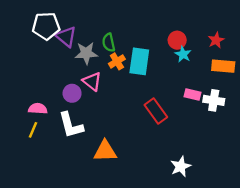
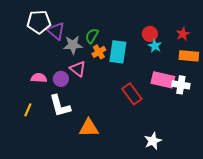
green semicircle: (109, 43) -> (92, 36), turned 42
pink rectangle: (192, 94) -> (163, 80), size x1.6
pink semicircle: (38, 109) -> (39, 78), moved

